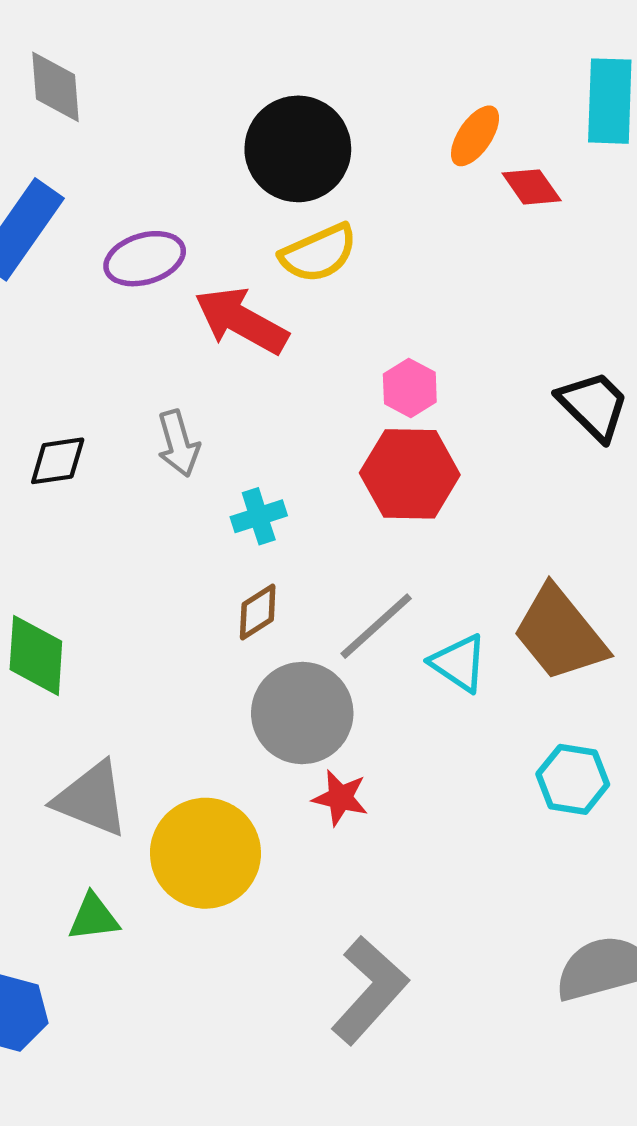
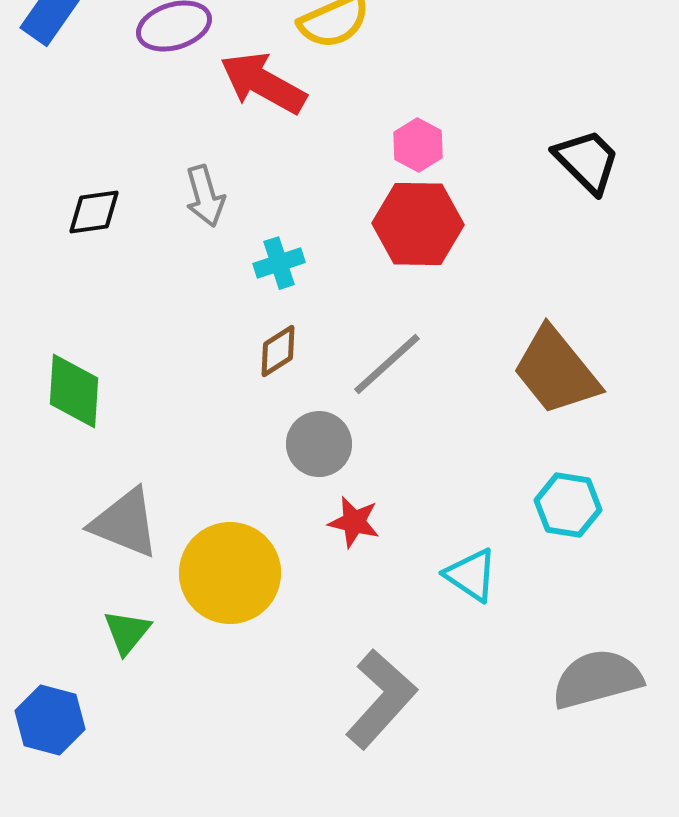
cyan triangle: (459, 663) -> (471, 575), moved
gray circle: (302, 713) -> (319, 444), size x0.7
green triangle: (94, 917) -> (127, 632), turned -44

